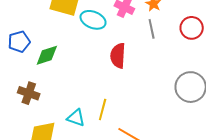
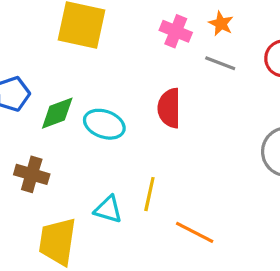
cyan ellipse: (93, 20) -> (104, 124), moved
gray line: (152, 29) -> (220, 63), turned -54

